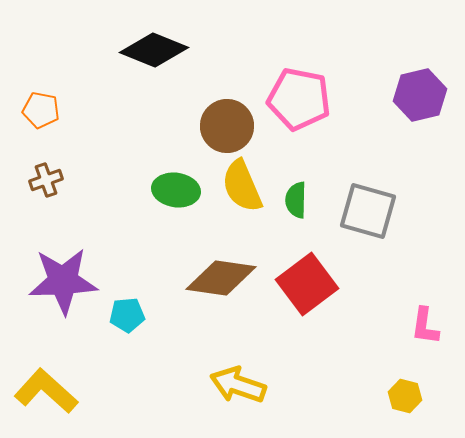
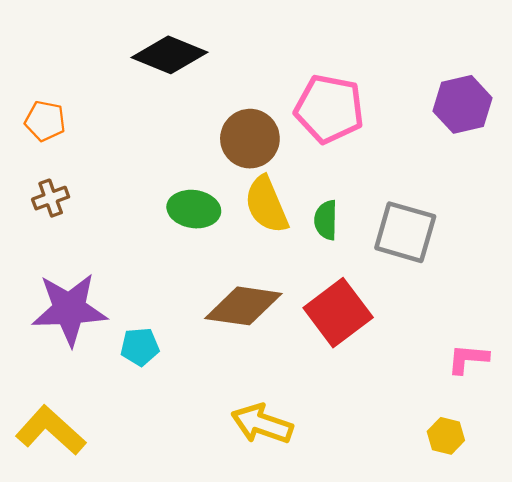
pink L-shape: (425, 326) -> (468, 359), turned 87

